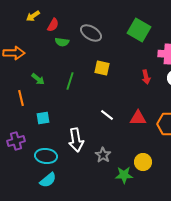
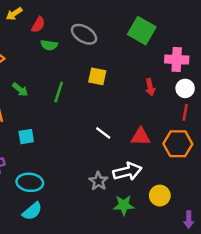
white arrow: (76, 140) -> (127, 171), moved, turned -95
yellow circle: (143, 162) -> (160, 196), moved

